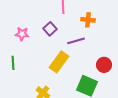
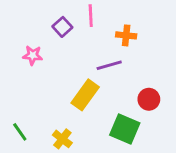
purple square: (50, 29) -> (62, 27), moved
green line: (13, 63) -> (20, 132), moved, turned -32

